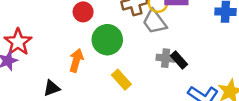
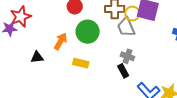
black rectangle: (179, 60) -> (123, 71), moved
yellow rectangle: (121, 80) -> (81, 63), moved, turned -49

